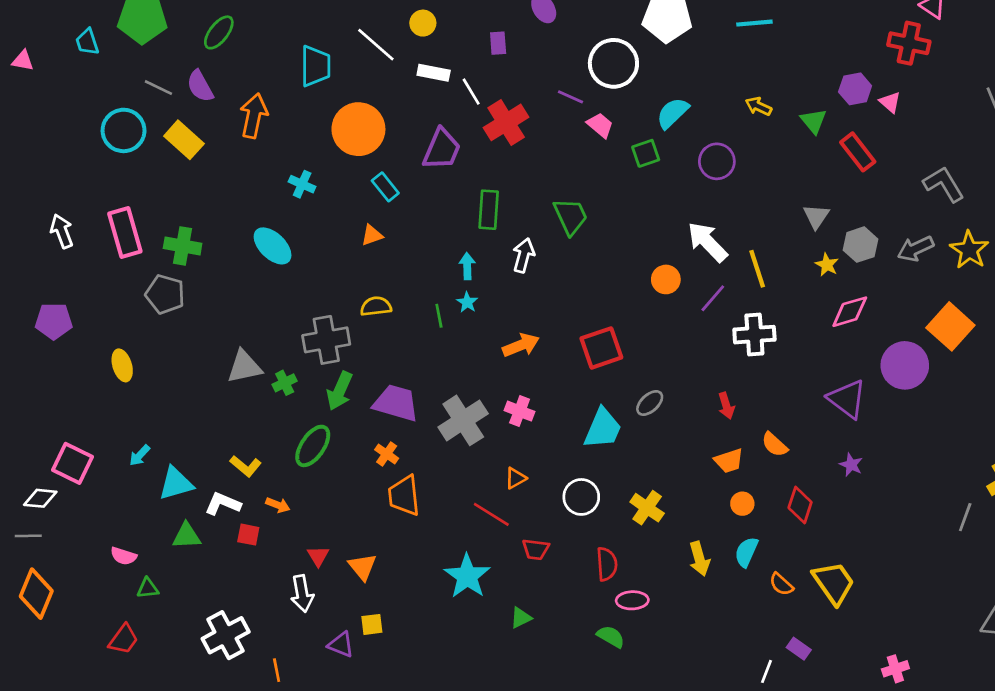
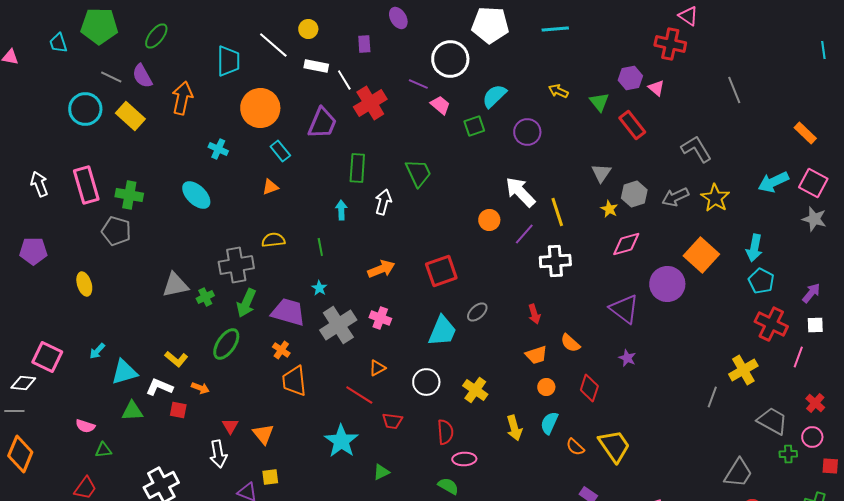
cyan star: (467, 302) -> (319, 288), moved

